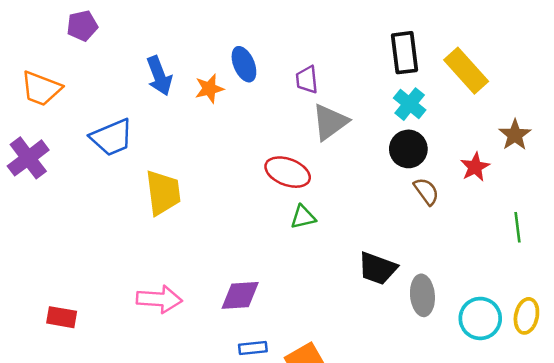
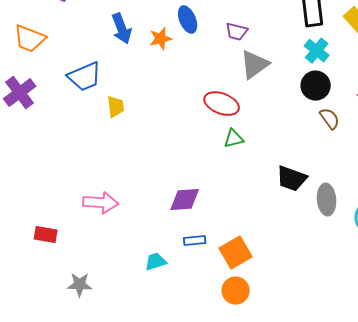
purple trapezoid: (307, 80) -> (237, 32), turned -70
yellow trapezoid: (163, 193) -> (116, 107), moved, size x0.6
pink arrow: (159, 299) -> (101, 203), moved
red rectangle: (62, 317) -> (46, 235), moved

